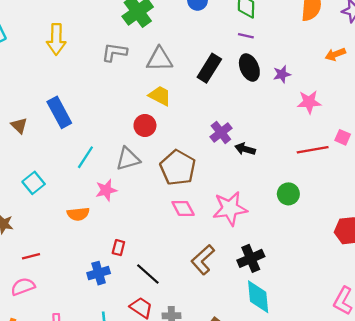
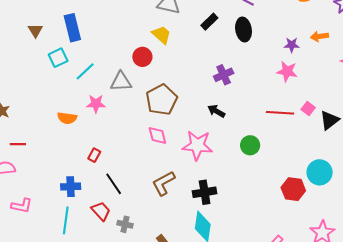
black rectangle: (209, 68) -> (209, 22), size x0.7
purple star: (282, 74) -> (292, 45), moved
purple cross: (221, 132) -> (224, 75), moved
black arrow: (245, 149) -> (216, 111), moved
cyan square: (34, 183) -> (58, 58), moved
blue cross: (99, 273) -> (71, 187), moved

